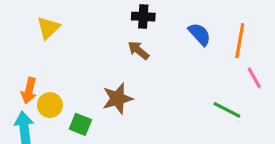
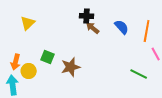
brown arrow: (138, 50) -> (93, 28), moved
green square: (80, 124) -> (48, 57), moved

